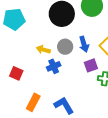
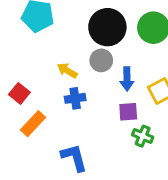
gray circle: (65, 47) -> (101, 60), moved
orange rectangle: (33, 102) -> (33, 124), moved

